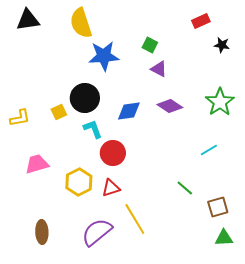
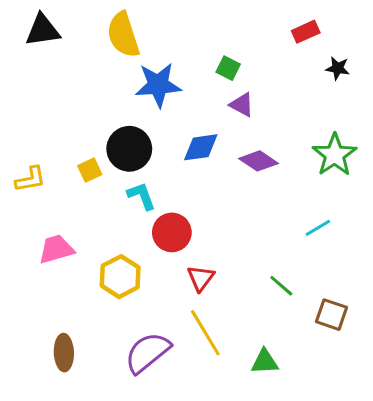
blue diamond: (129, 111) -> (201, 147), moved
red triangle: (111, 188) -> (201, 278), moved, turned -36
brown square: (218, 207) -> (332, 315), turned 35
green triangle: (224, 238) -> (265, 362), moved

